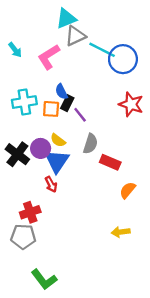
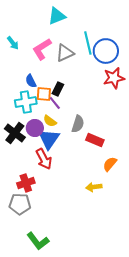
gray triangle: (75, 36) -> (65, 53), moved
cyan line: (102, 50) -> (88, 43), turned 50
blue semicircle: (61, 92) -> (31, 81), moved
cyan cross: (24, 102) -> (26, 102), moved
red star: (131, 104) -> (114, 78), moved, turned -30
purple line: (80, 115) -> (55, 103), moved
red arrow: (51, 184) -> (44, 159), size x1.5
yellow arrow: (121, 232) -> (94, 187), moved

